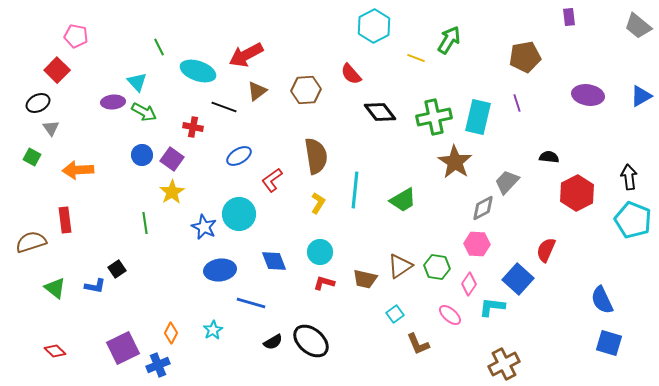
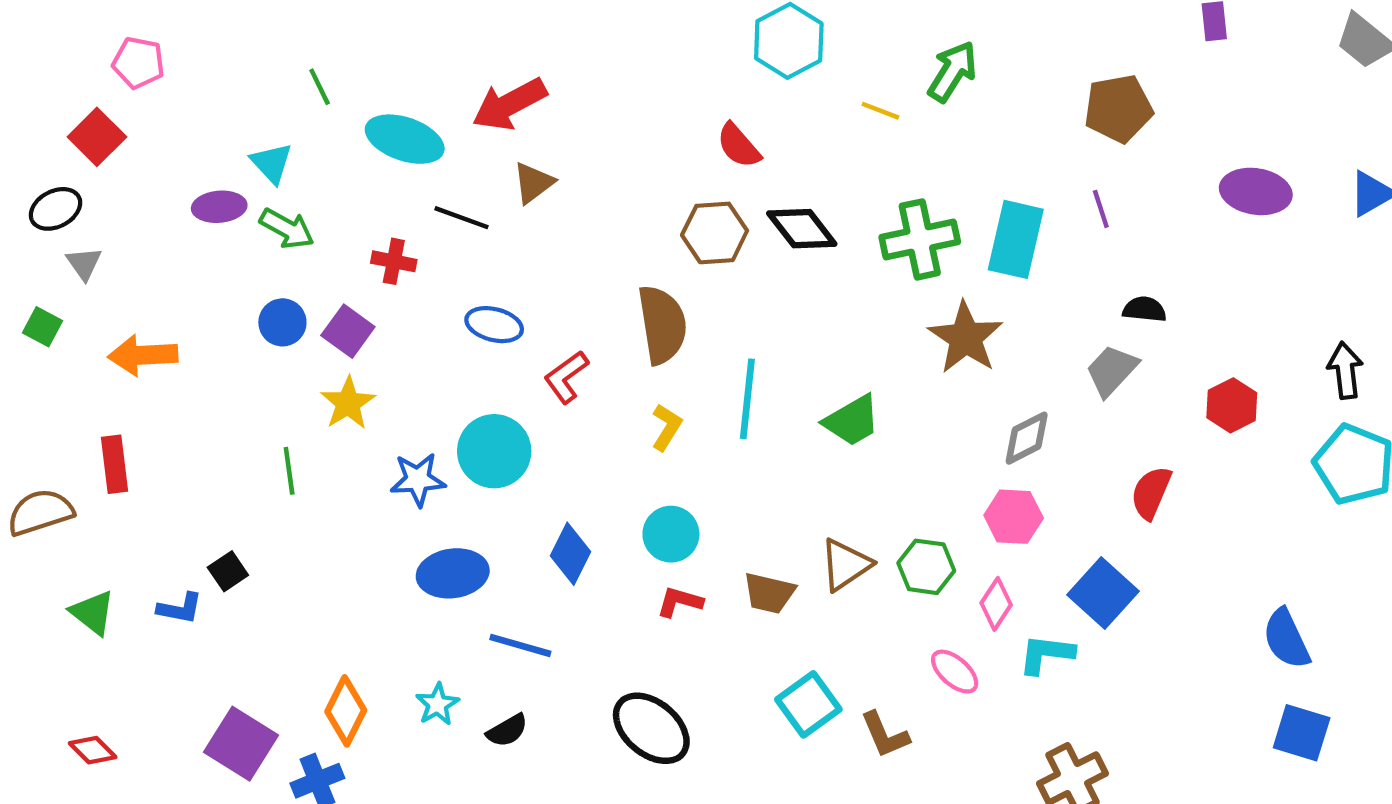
brown hexagon: (306, 90) -> (715, 233), moved
blue ellipse: (239, 156) -> (494, 325), turned 45
black semicircle: (549, 157) -> (1144, 309), moved
gray trapezoid: (507, 182) -> (1112, 370), moved
red hexagon: (577, 193) -> (1232, 405), size x0.7
blue star: (204, 227) -> (418, 480), turned -30
red semicircle: (546, 250) -> (1151, 493), moved
blue diamond: (274, 261) -> (571, 554), turned 48
cyan square: (395, 314) -> (808, 704), moved, size x1.6
orange diamond: (171, 333) -> (346, 711), size x1.4
black semicircle: (273, 342) -> (507, 731), moved
purple square: (123, 348) -> (241, 744), turned -32

